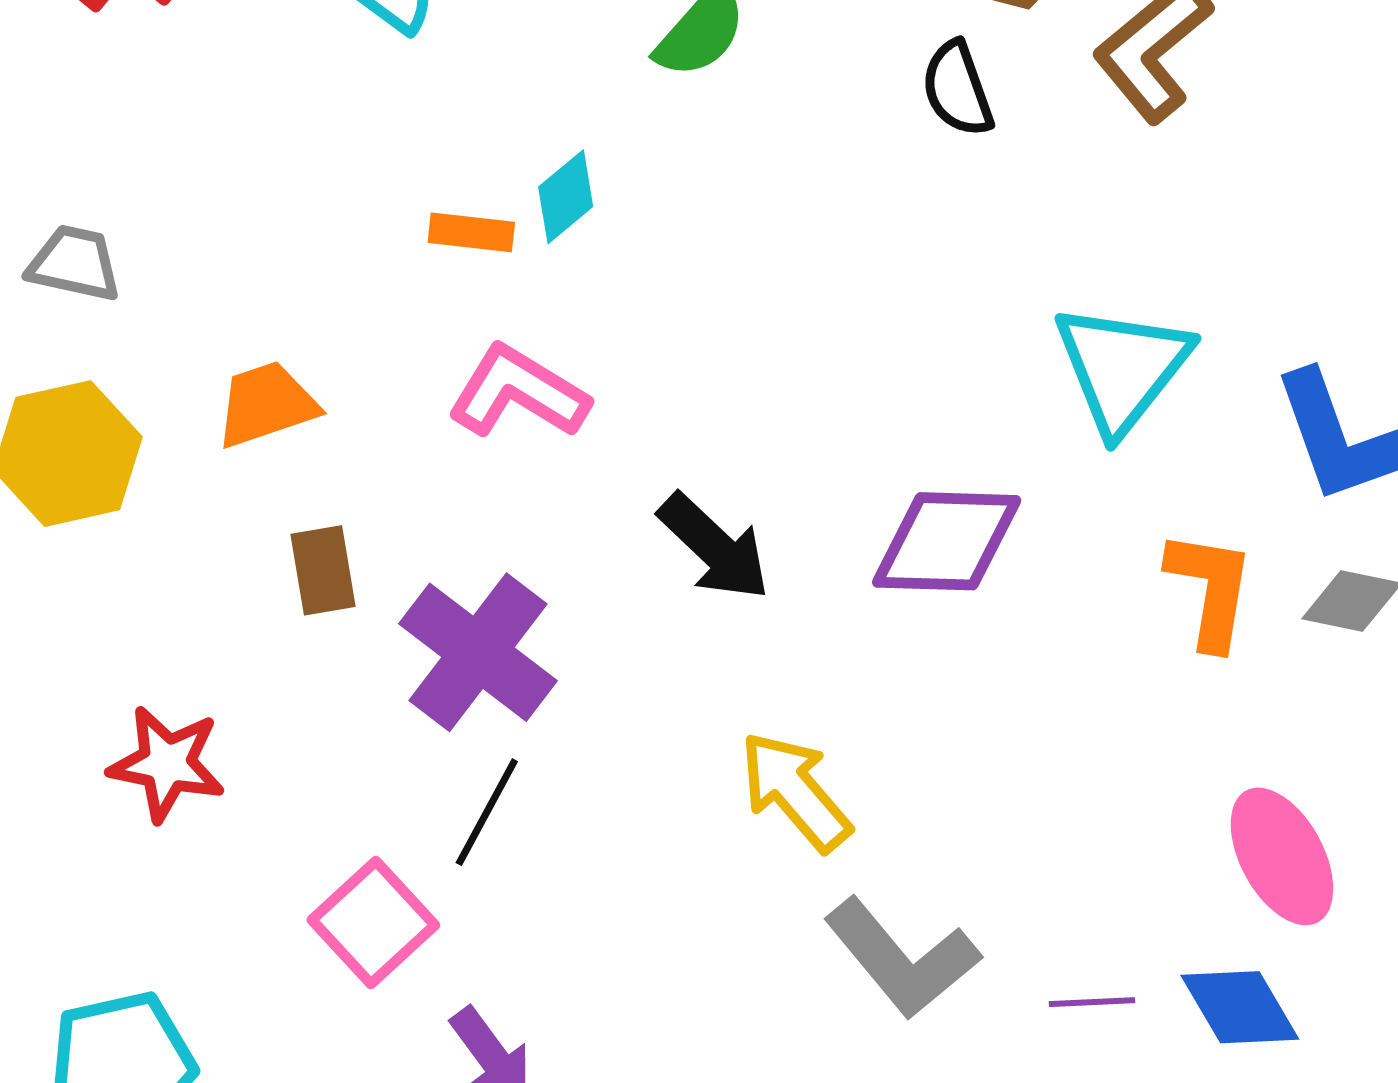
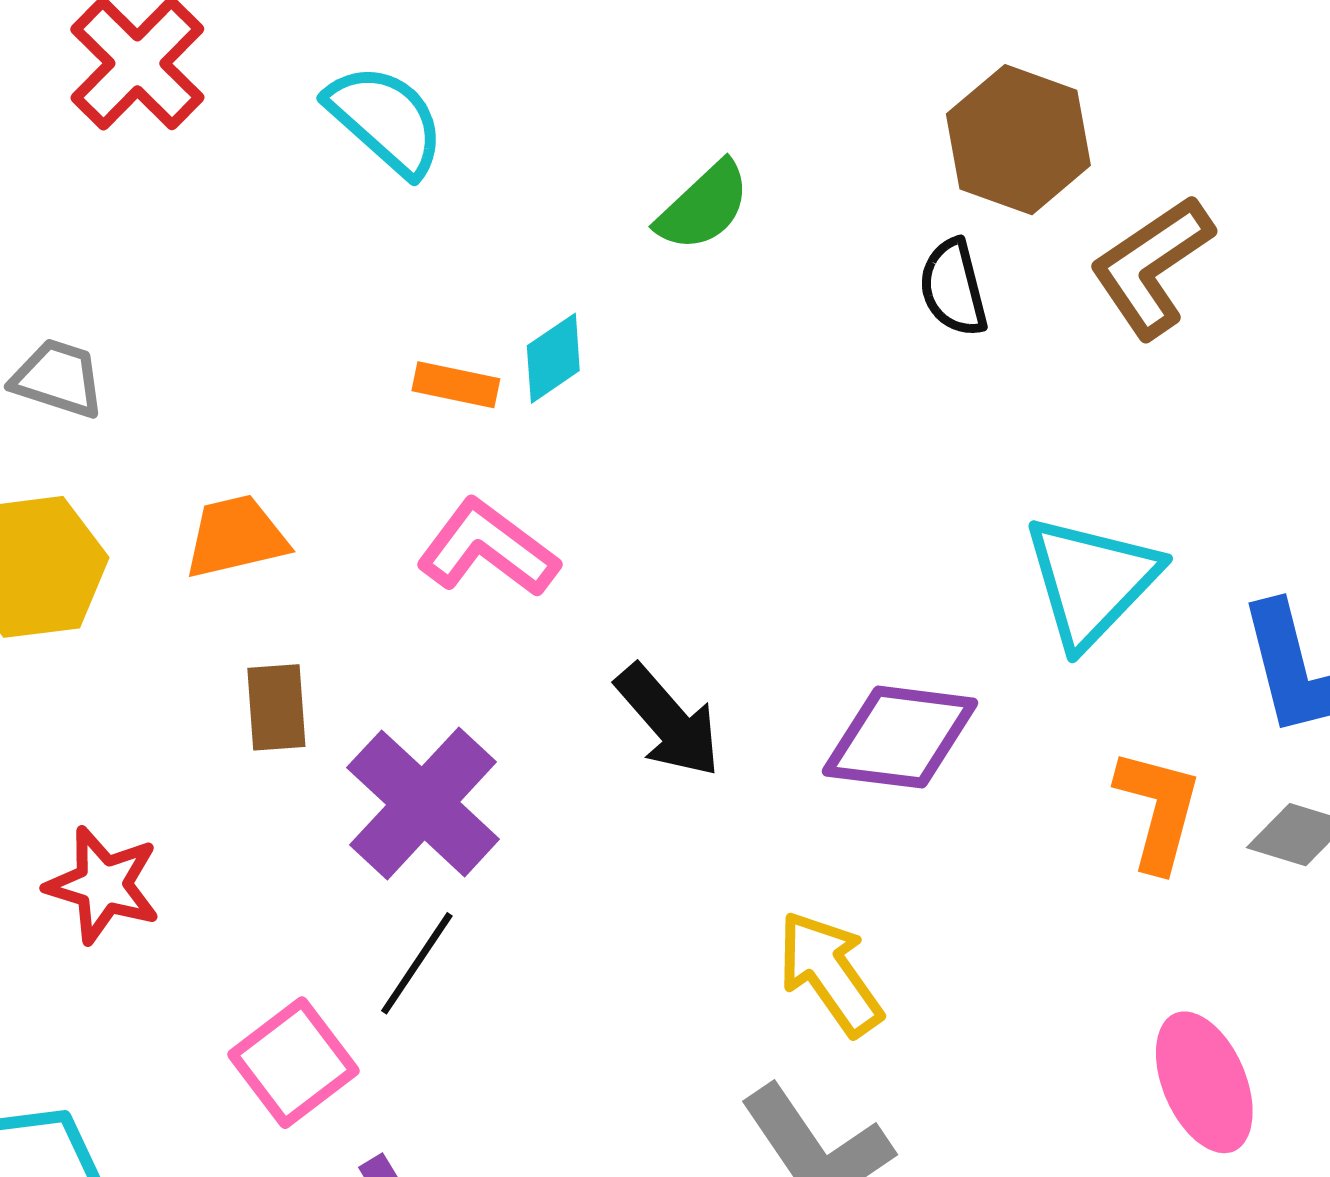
yellow arrow: (795, 791) -> (830, 973), moved

